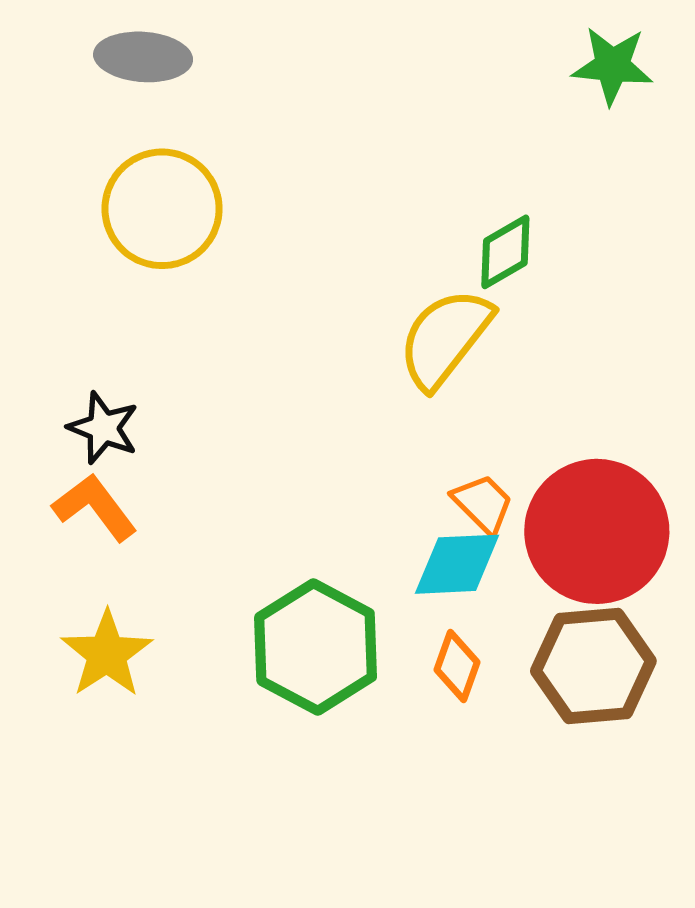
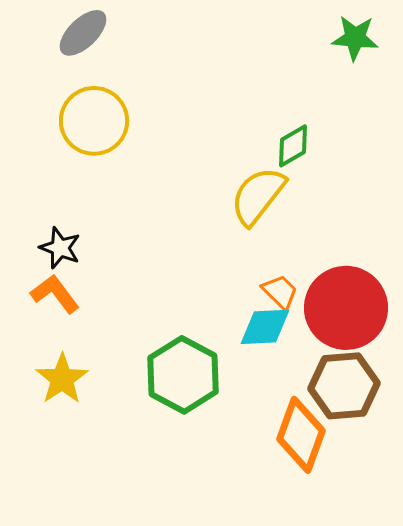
gray ellipse: (143, 57) -> (83, 33), turned -48
orange diamond: (457, 666) -> (301, 435), moved, size x1.8

